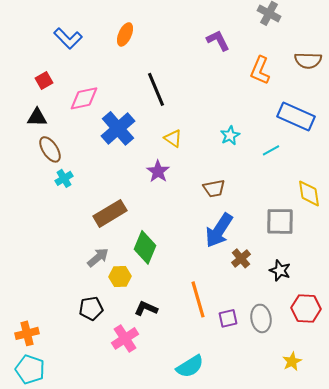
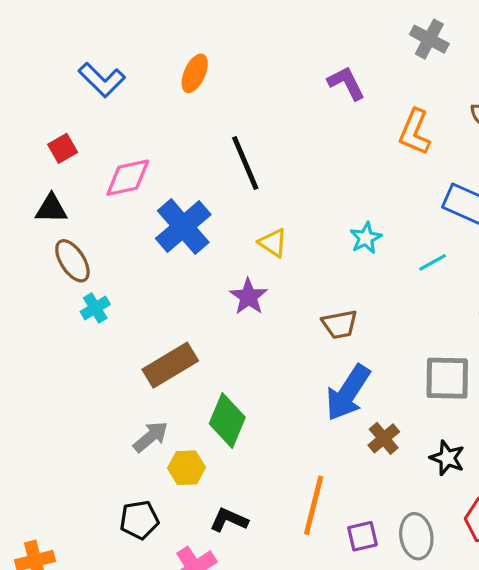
orange line: (198, 299) -> (314, 505), turned 30

